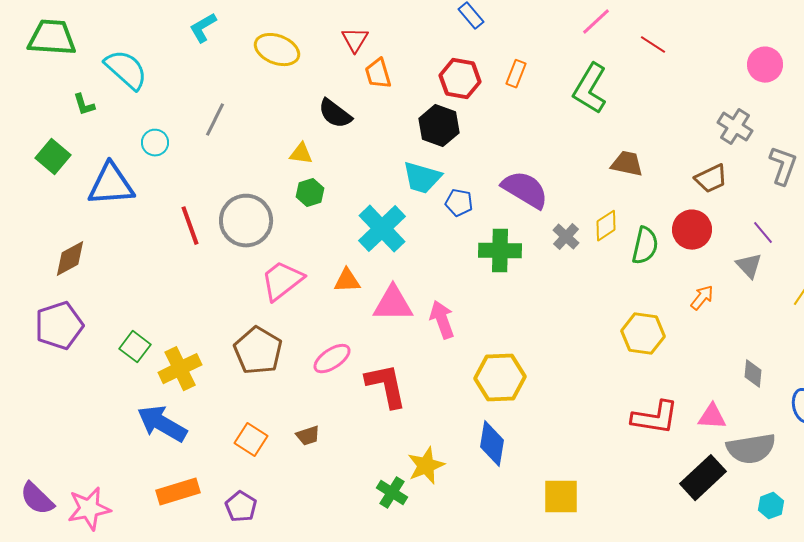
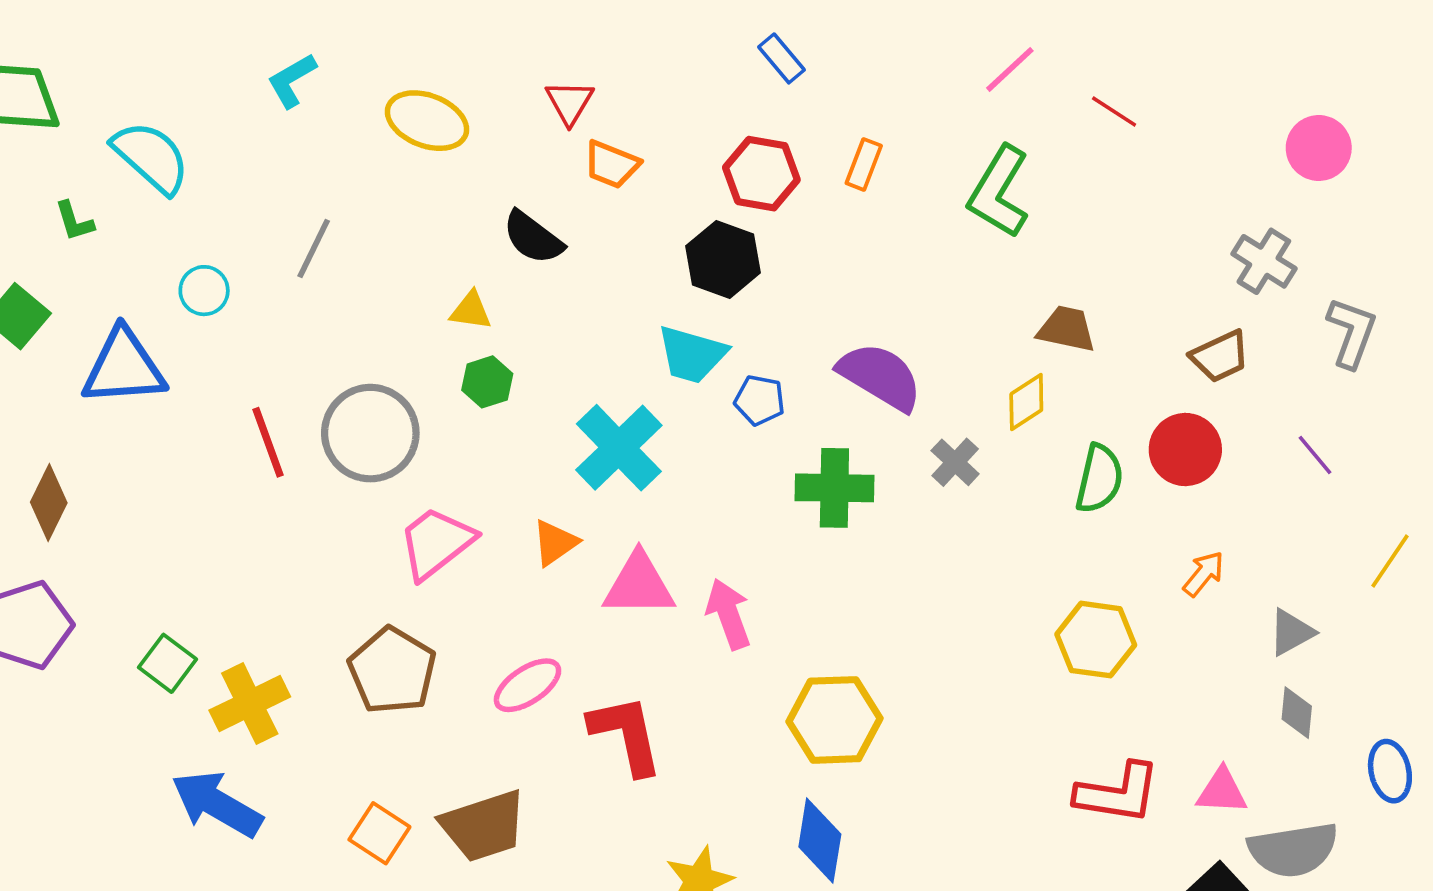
orange trapezoid: (378, 74) -> (612, 164), turned -52
yellow diamond: (606, 226) -> (1026, 402), moved
brown diamond: (70, 259) -> (49, 503), turned -36
gray triangle: (749, 266) -> (1291, 632), moved, turned 44
orange triangle: (347, 281) -> (555, 543), turned -32
brown trapezoid: (308, 436) -> (484, 826), size x2.0

